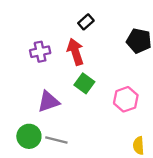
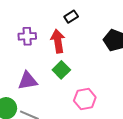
pink hexagon: (126, 99) -> (85, 99), moved

